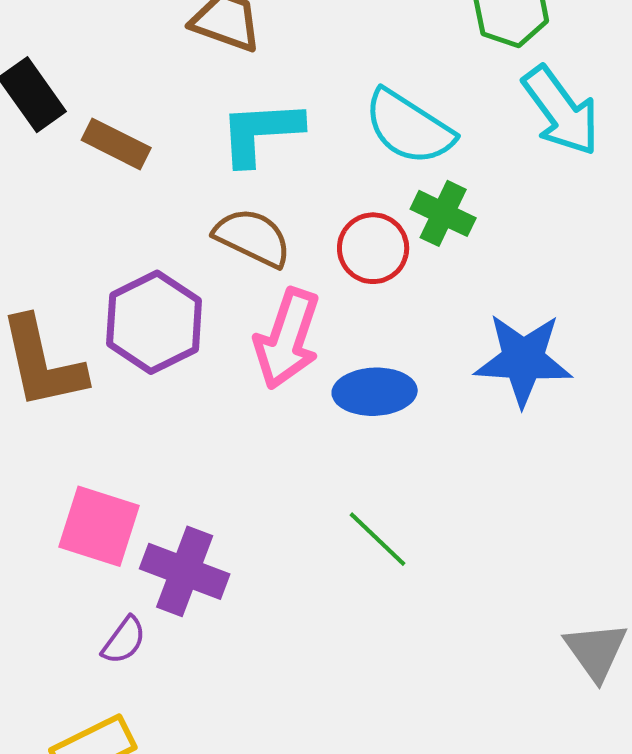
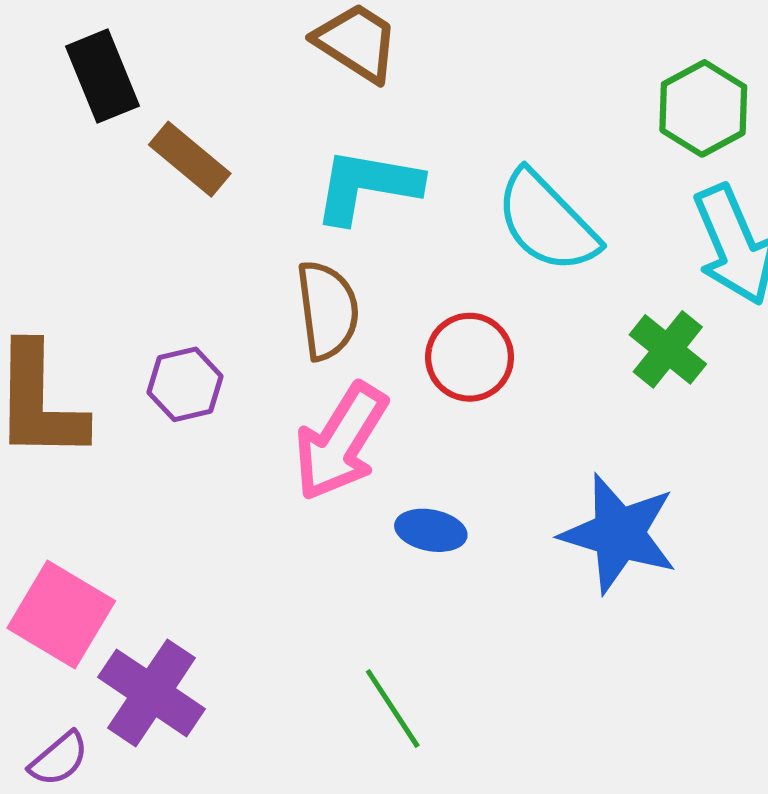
green cross: (443, 213) -> (668, 349), moved
brown semicircle: (253, 238) -> (327, 310), turned 44
purple hexagon: (154, 322) -> (185, 384), size x0.6
blue ellipse: (375, 392) -> (431, 530), size x0.7

